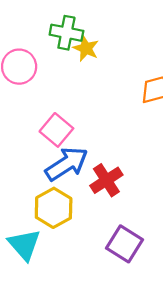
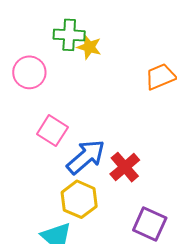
pink square: (56, 130) -> (52, 131), moved

